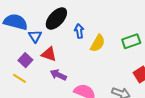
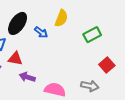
blue arrow: (79, 31) -> (41, 32), turned 144
yellow semicircle: (98, 43) -> (61, 18), moved

